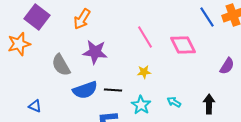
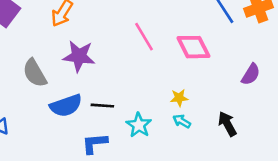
yellow star: (144, 72) -> (179, 98), moved
black arrow: (209, 104) -> (227, 124), turned -30

